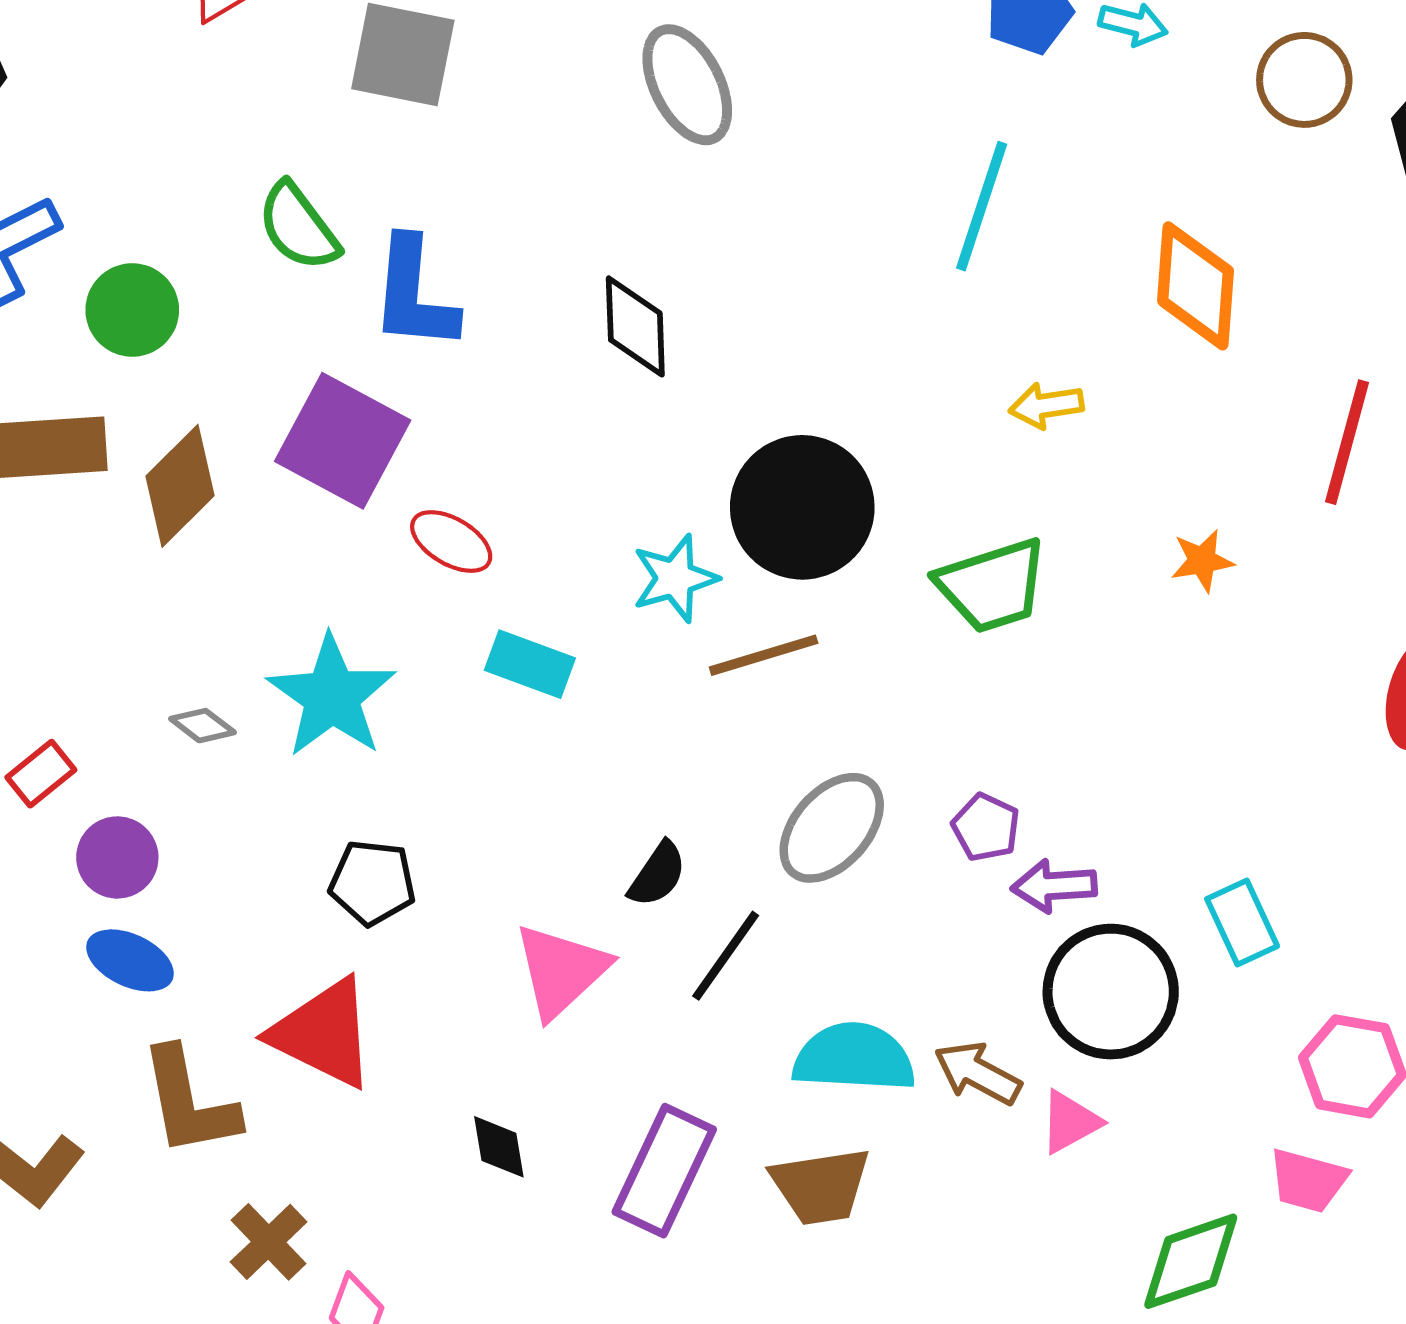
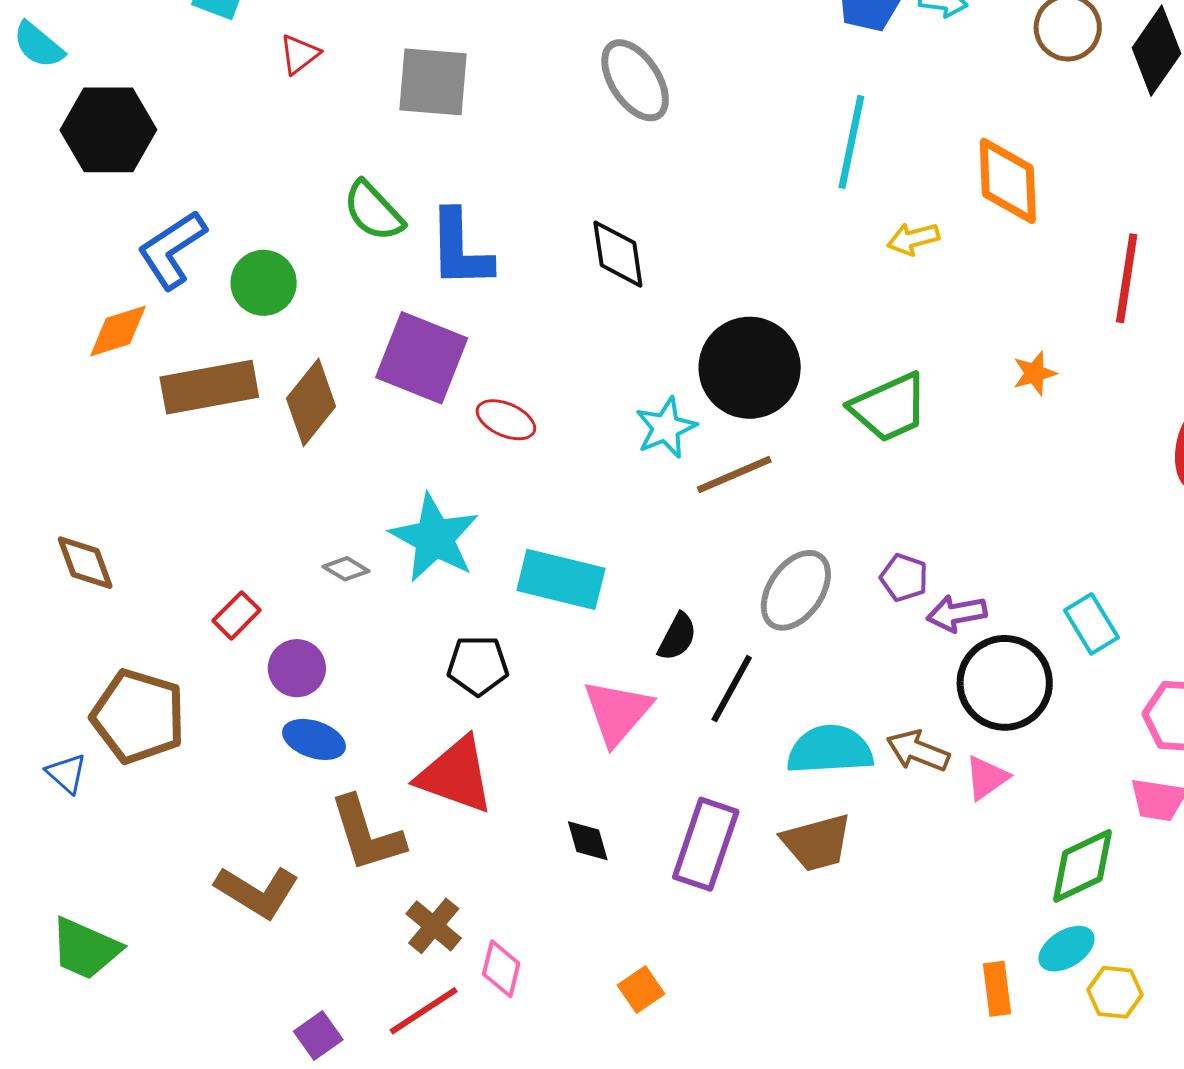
yellow arrow: (1046, 405) -> (913, 239), moved
cyan rectangle: (530, 664) -> (561, 579), moved, size x1.4

